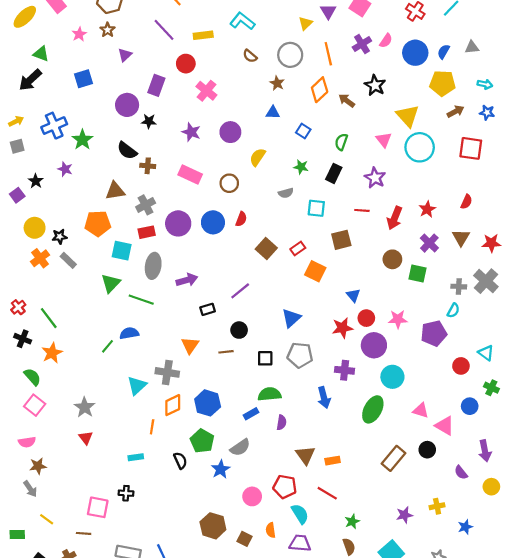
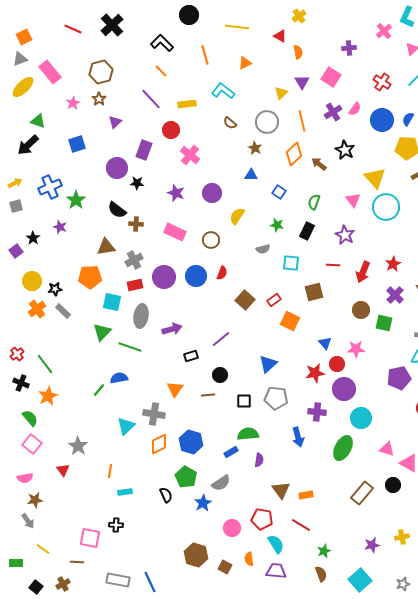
pink star: (398, 319) -> (356, 349), moved
orange line: (152, 427) -> (110, 471), moved
red triangle: (86, 438) -> (63, 470), moved

